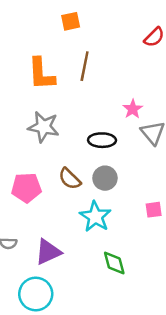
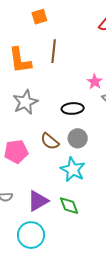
gray star: (44, 127) -> (25, 102), turned -30
green diamond: (114, 263) -> (69, 206), moved

